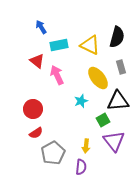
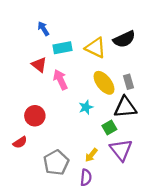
black semicircle: (117, 37) -> (124, 39), turned 50
gray rectangle: (121, 67) -> (128, 82), moved
red semicircle: (36, 133) -> (20, 142), moved
yellow arrow: (86, 146) -> (91, 155), turned 32

